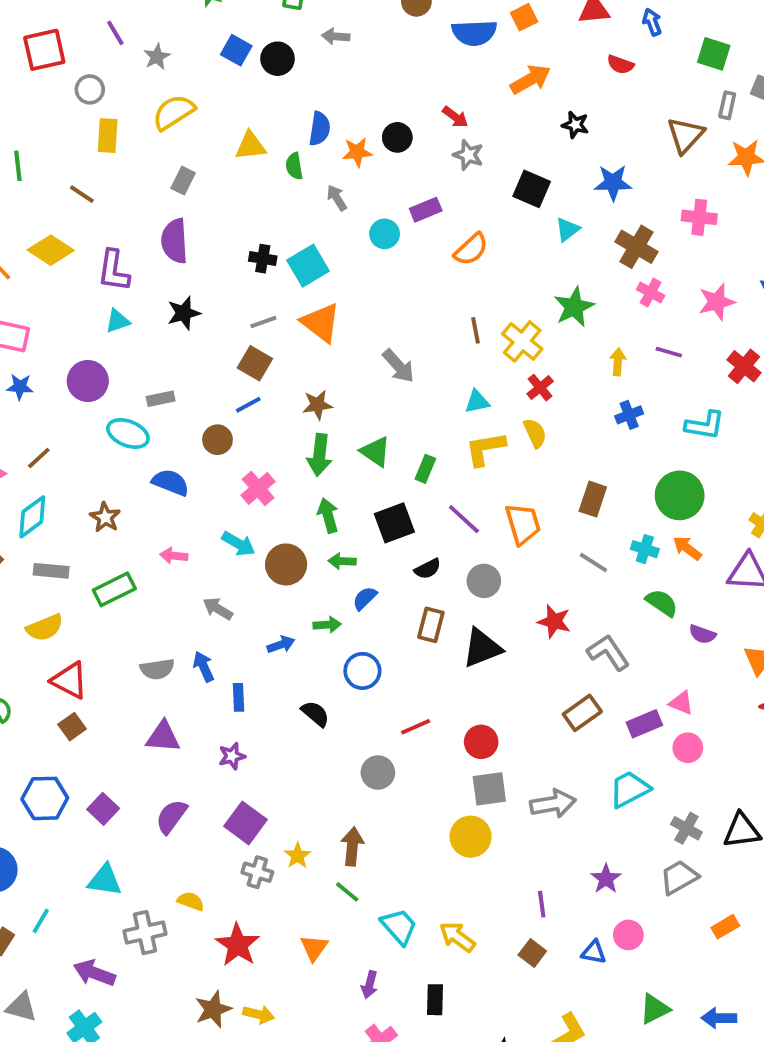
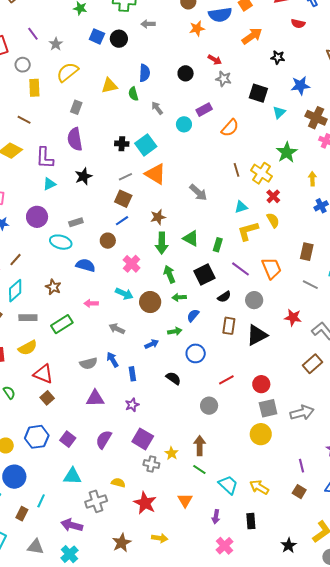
orange star: (357, 152) -> (197, 28), moved
brown star: (213, 1009) -> (122, 543), moved

